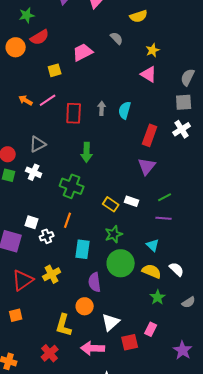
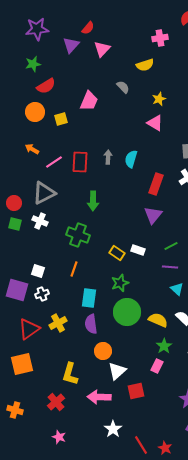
orange circle: (16, 47) -> (35, 112), moved
pink trapezoid: (83, 52) -> (89, 101), turned 140
pink line: (48, 100) -> (54, 162), moved
gray triangle: (38, 144) -> (44, 193), size x1.4
white cross: (47, 236) -> (42, 294), moved
cyan triangle: (153, 245) -> (177, 289), moved
purple semicircle: (95, 282) -> (91, 324), moved
orange circle: (85, 306) -> (103, 351), moved
orange square: (16, 315) -> (22, 364), size x1.6
pink rectangle: (151, 329) -> (157, 366), moved

